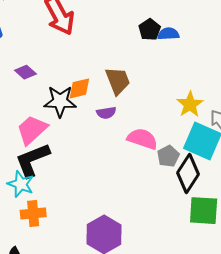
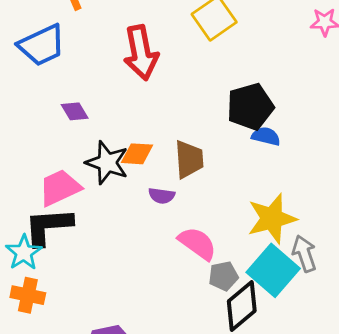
black pentagon: (150, 30) -> (250, 107), size x1.6
blue semicircle: (168, 34) -> (266, 136), moved
yellow star: (190, 104) -> (272, 219), size x1.4

